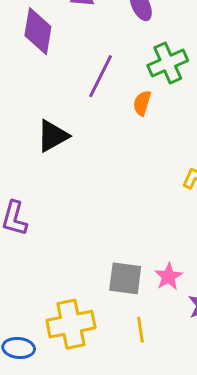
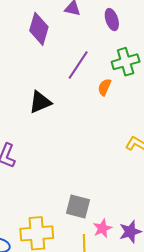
pink star: (168, 277) -> (102, 228), moved

